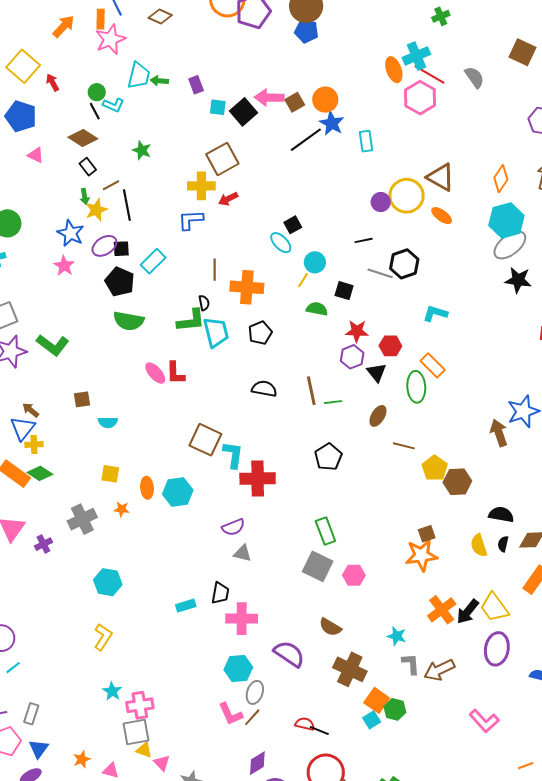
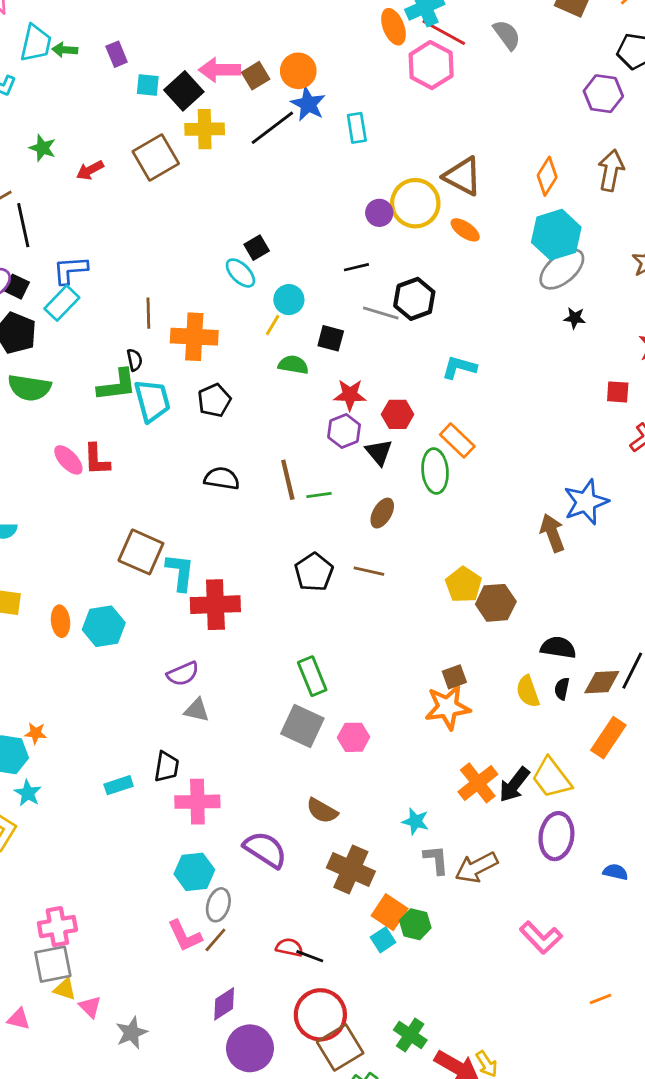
yellow cross: (201, 186) -> (205, 129), moved
red arrow: (228, 199) -> (90, 170), moved
blue L-shape: (191, 220) -> (70, 270), moved
black square: (121, 249) -> (17, 287), turned 30
black star: (518, 280) -> (575, 318), size x0.6
brown line: (404, 446) -> (369, 571), moved
orange star: (122, 509) -> (36, 733), moved
cyan star: (112, 691) -> (28, 793), moved

